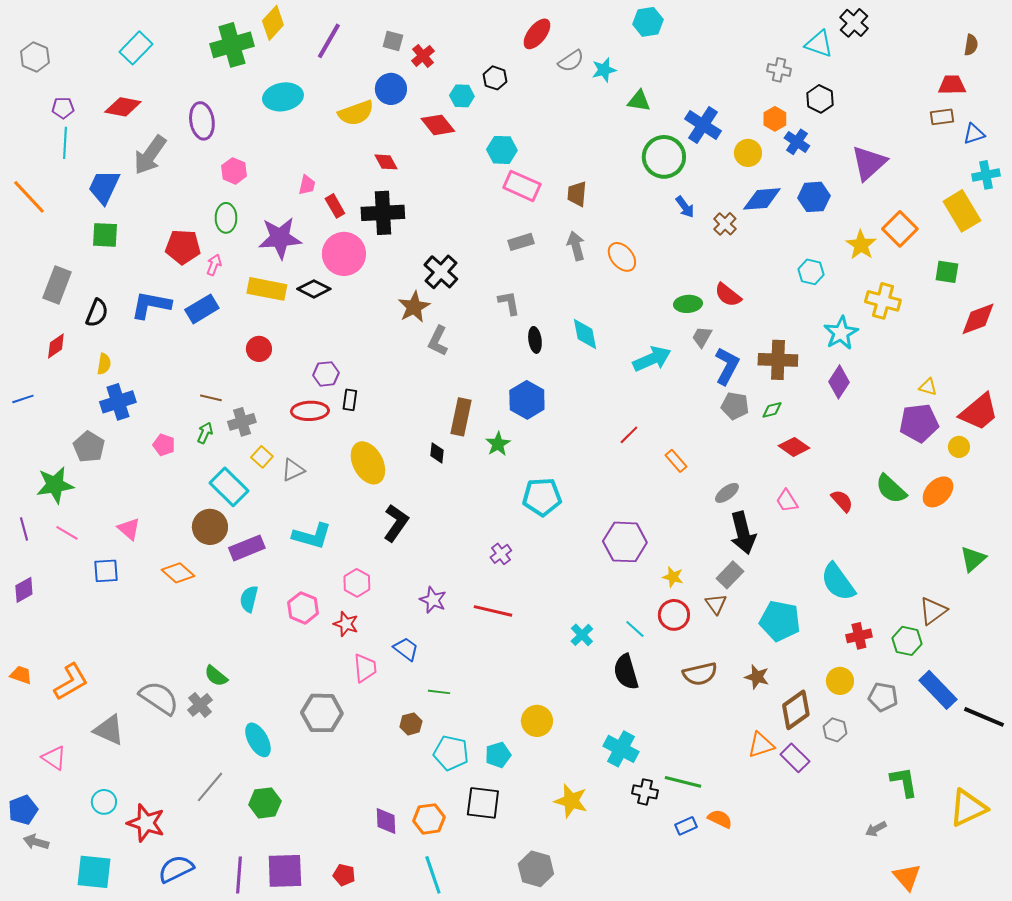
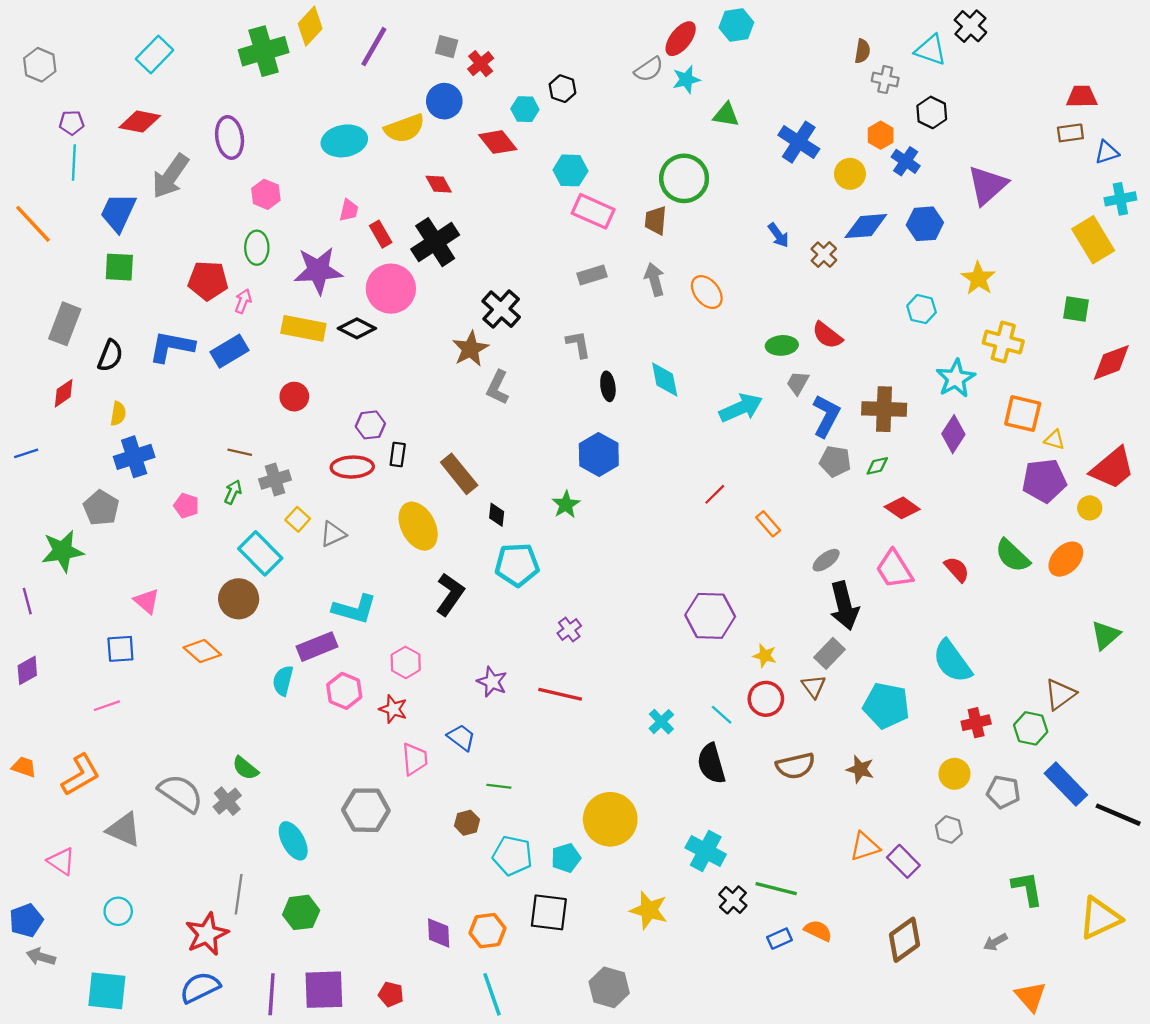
red ellipse: (537, 34) -> (681, 39), moved
brown semicircle: (971, 45) -> (862, 51), moved
cyan ellipse: (283, 97) -> (344, 141), moved
green circle: (664, 157) -> (684, 178), moved
black cross: (383, 213) -> (435, 242), turned -30
orange square: (900, 229) -> (1023, 414), moved, turned -32
brown rectangle: (461, 417) -> (459, 474), moved, turned -51
cyan pentagon: (542, 497) -> (517, 565), moved
pink trapezoid: (787, 501) -> (894, 569), size x1.5
pink line: (67, 533) -> (107, 706), moved, turned -50
purple rectangle: (247, 548) -> (317, 647), moved
brown diamond: (796, 710) -> (904, 940), moved
yellow circle: (537, 721) -> (610, 819), size x1.5
gray line: (210, 787) -> (239, 894), turned -32
black cross: (645, 792) -> (733, 900), turned 30
red star: (146, 823) -> (207, 934), moved, turned 30

